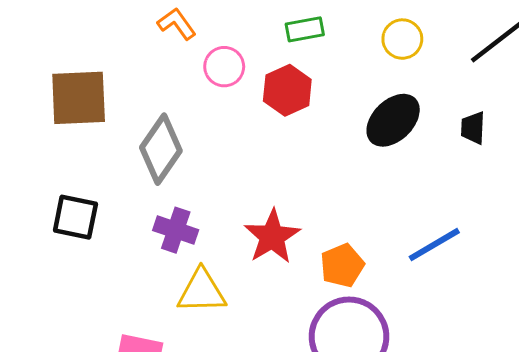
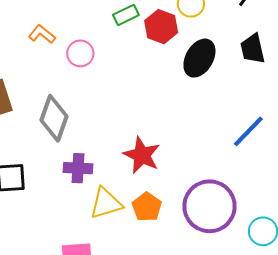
red hexagon: (287, 90) -> (161, 27), moved
black trapezoid: (473, 128) -> (253, 49), size x1.4
orange pentagon: (342, 265) -> (147, 207), moved

